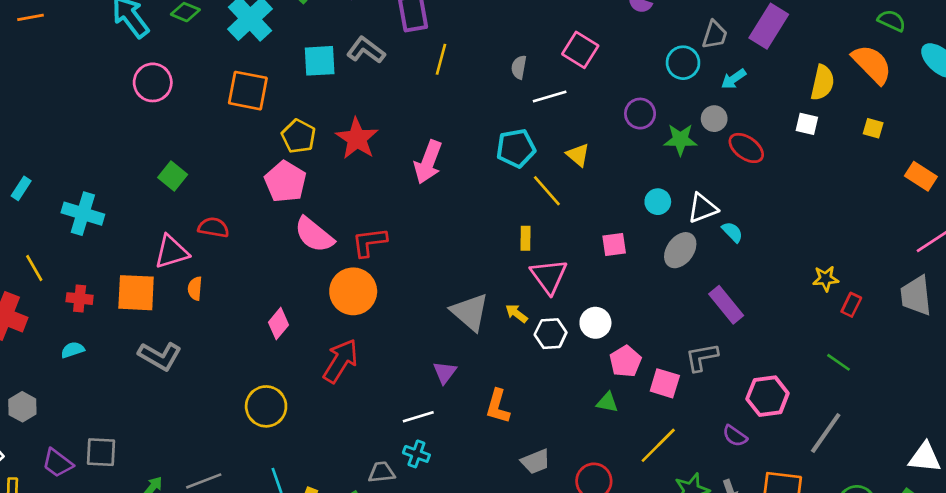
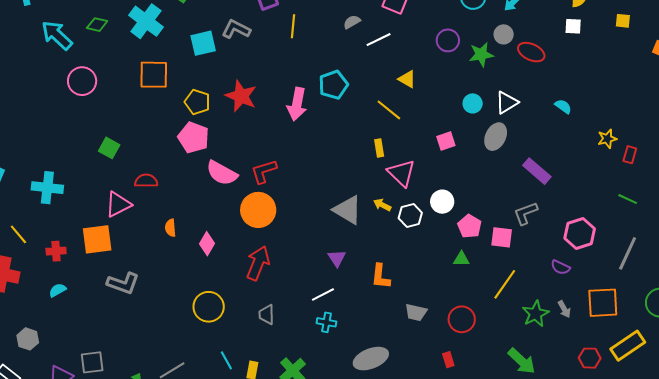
gray semicircle: (519, 67) -> (352, 22), turned 60
cyan pentagon: (516, 148) -> (333, 85), moved
cyan semicircle: (732, 232) -> (563, 106), moved
orange semicircle: (195, 288) -> (170, 228), moved
gray trapezoid: (536, 461) -> (416, 312), turned 45
gray trapezoid: (382, 472) -> (267, 315), moved, turned -75

